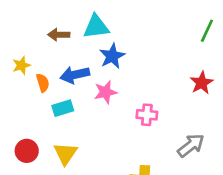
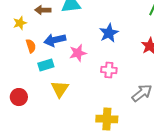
blue star: (112, 56) -> (109, 33), moved
yellow star: (21, 65) -> (20, 23), moved
yellow triangle: (65, 154) -> (60, 89), moved

